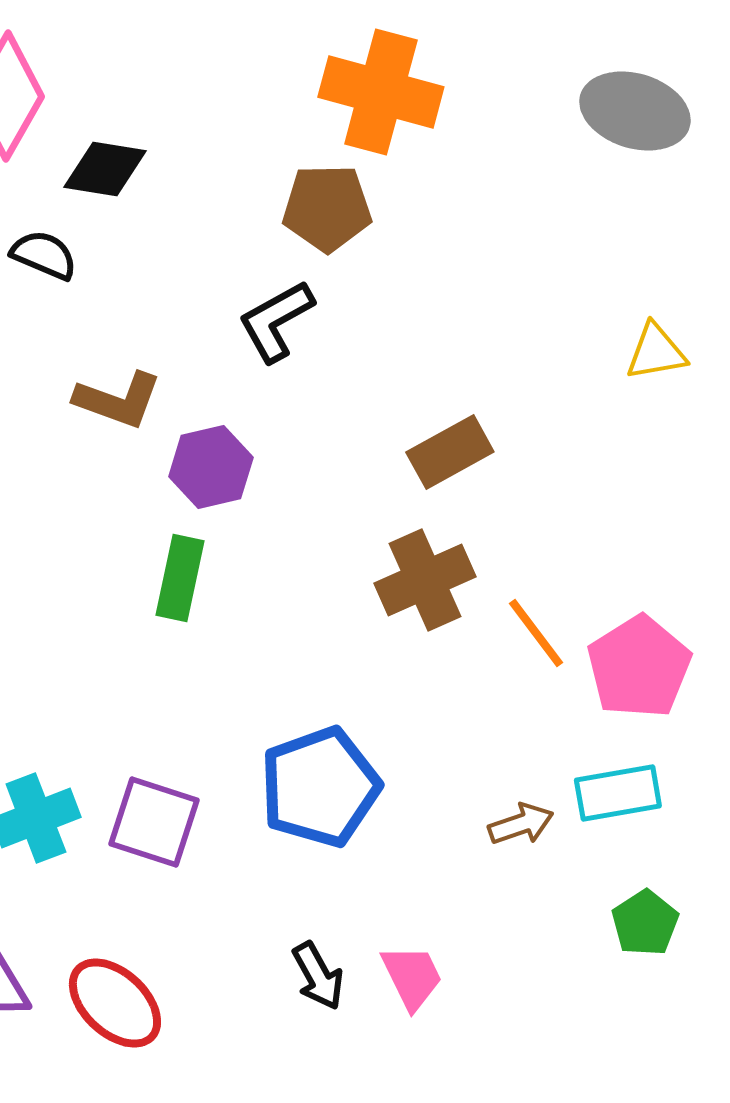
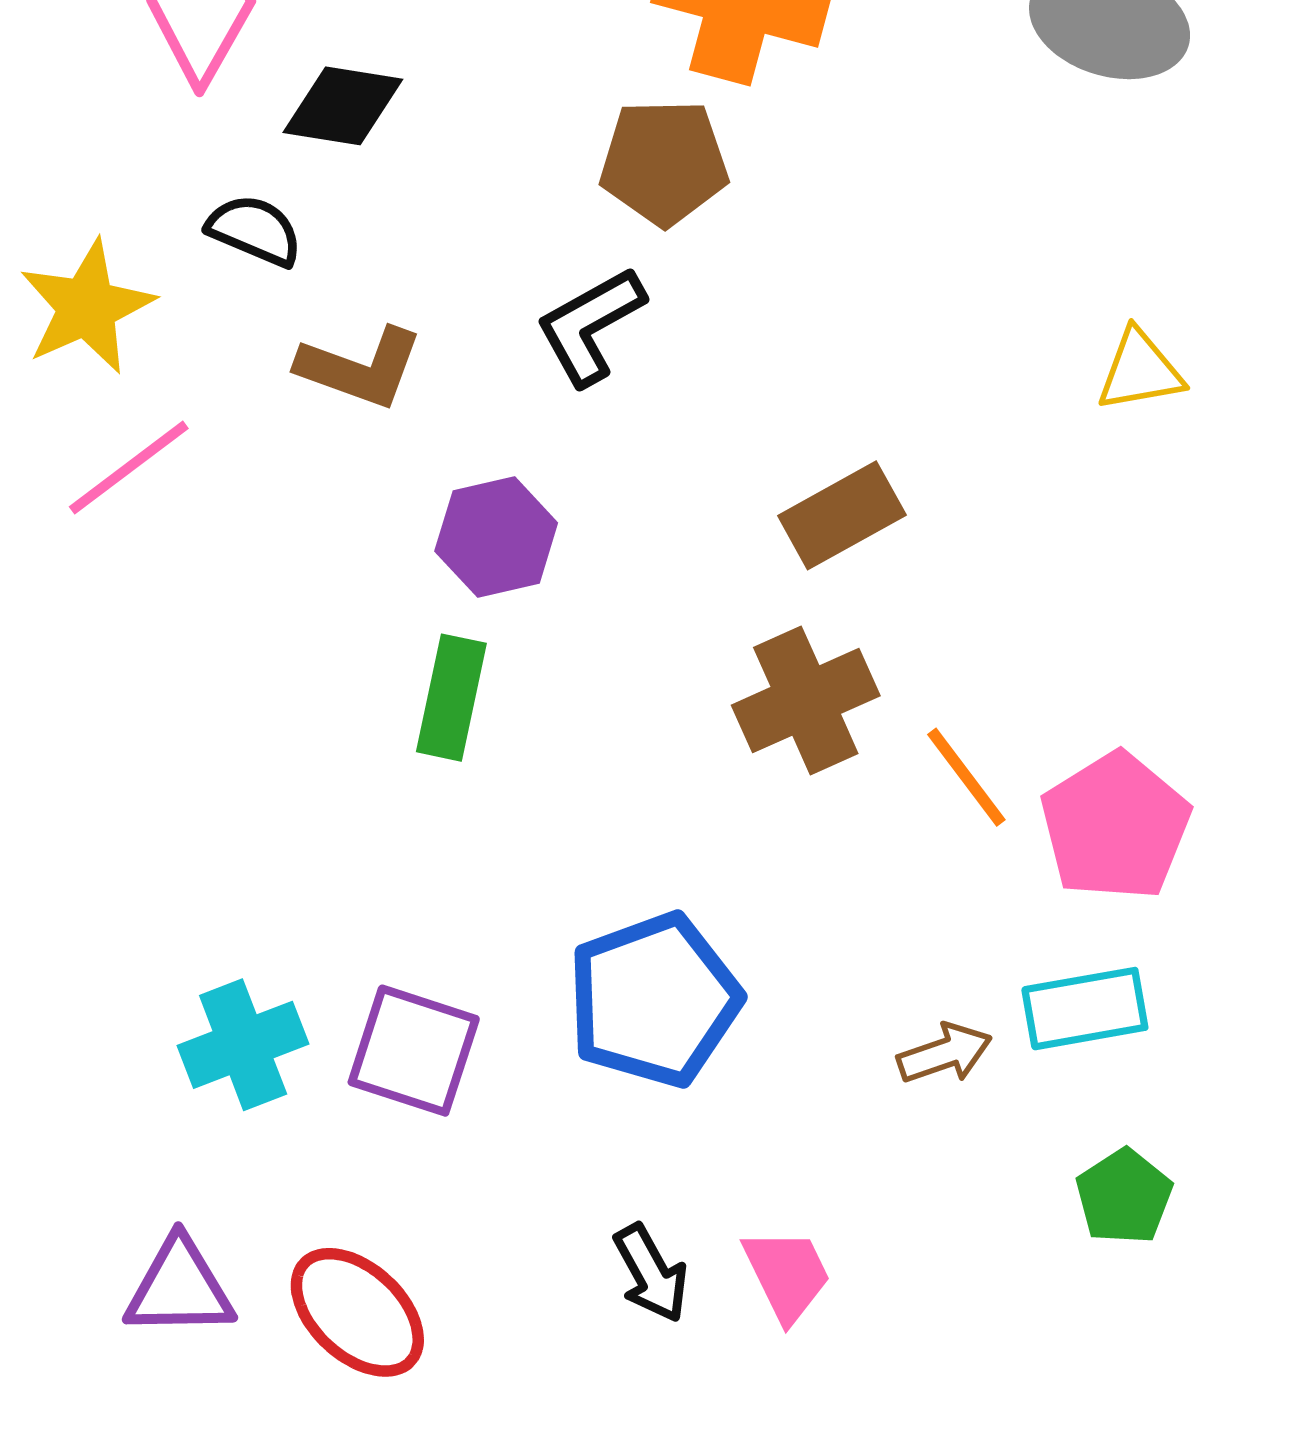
brown L-shape: (118, 400) -> (360, 368), moved

